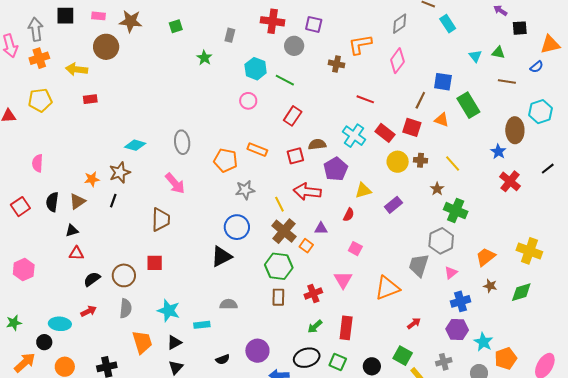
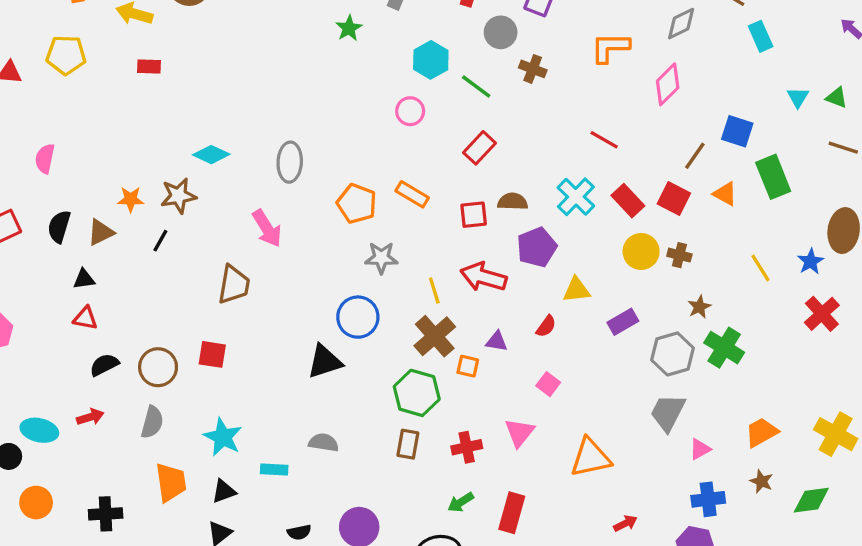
brown cross: (336, 64) -> (533, 69), moved
yellow line: (453, 164) -> (761, 268), moved
gray hexagon: (441, 241) -> (673, 354), moved
orange square: (306, 246) -> (468, 366), turned -32
gray trapezoid: (419, 265) -> (668, 413), moved

